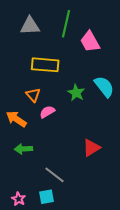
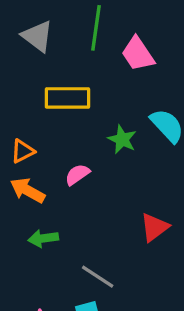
gray triangle: (30, 26) -> (37, 36), turned 45
orange triangle: (33, 95) -> (23, 151), moved, turned 49

